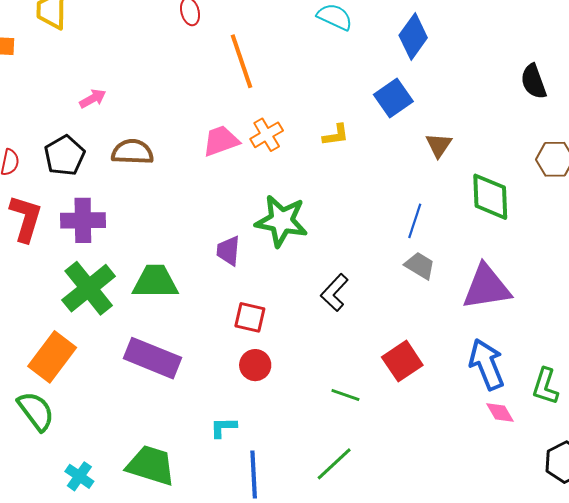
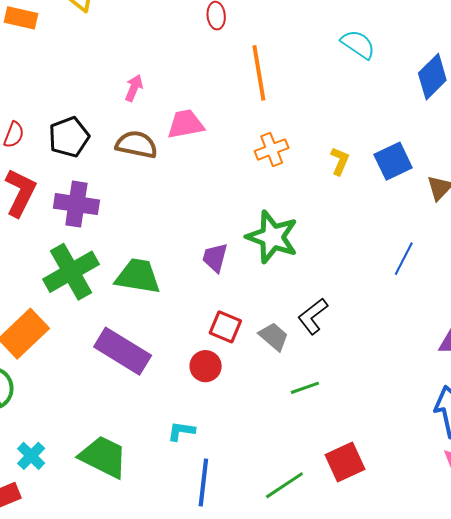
blue square: (393, 98) -> (393, 161), moved
pink arrow: (93, 99) -> (134, 88), moved, turned -48
yellow L-shape: (336, 135) -> (340, 161), turned -68
pink trapezoid: (221, 141) -> (186, 124), moved
gray trapezoid: (420, 266) -> (274, 337), moved
red square: (402, 361) -> (345, 462), moved
red circle: (255, 365) -> (206, 366), moved
green line: (345, 395) -> (305, 388), moved, turned -48

